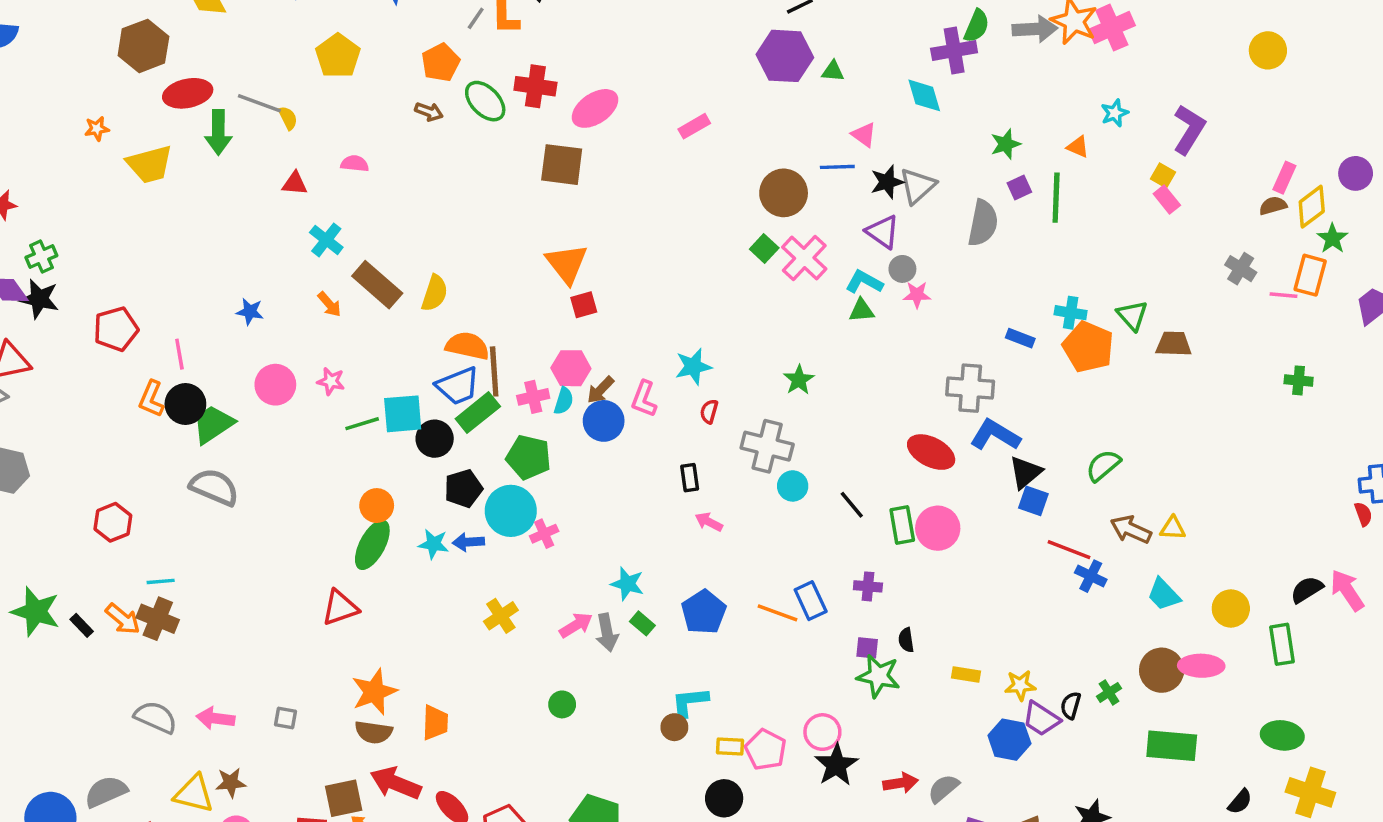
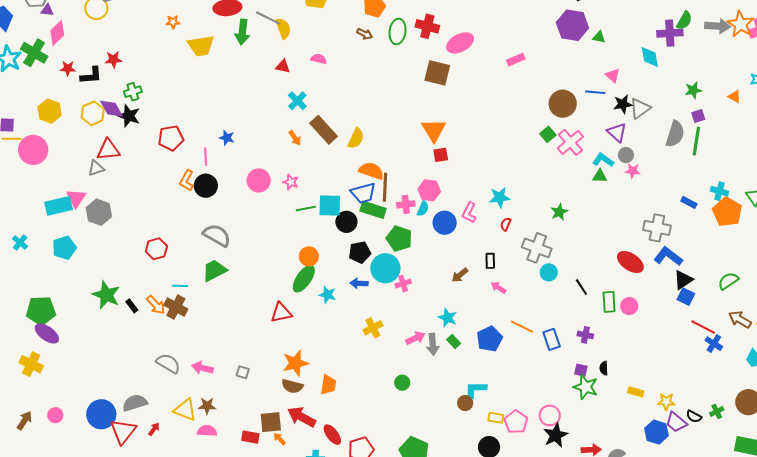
green ellipse: (485, 101) -> (398, 32), turned 45
yellow semicircle: (288, 118) -> (283, 28), size x1.5
green line: (1056, 198) -> (696, 141), moved
blue star: (250, 312) -> (227, 138), moved
brown arrow: (601, 390) -> (460, 275), moved
green rectangle: (478, 413) -> (373, 210), turned 50
green trapezoid: (213, 424) -> (214, 270), moved
pink circle: (938, 528) -> (629, 306), size x0.7
cyan star: (434, 544) -> (327, 295), moved
orange line: (777, 613) -> (522, 327), moved
black semicircle: (1071, 705) -> (694, 416), turned -84

